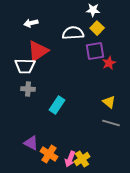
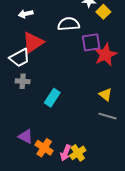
yellow square: (97, 28) -> (103, 12), moved
red star: (109, 63) -> (105, 55), size x1.6
white trapezoid: (25, 66) -> (20, 58), turned -30

